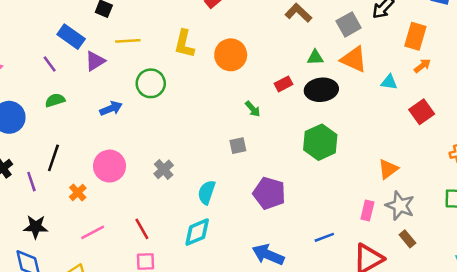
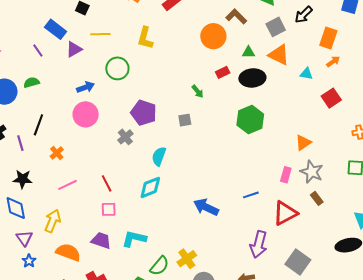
orange circle: (231, 55) -> (213, 36), moved
green semicircle: (55, 100) -> (31, 82), moved
pink circle: (109, 166) -> (86, 114), moved
purple pentagon: (269, 193) -> (144, 113), moved

